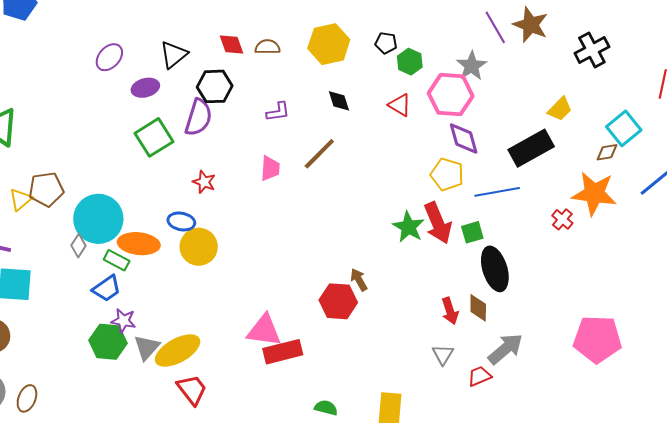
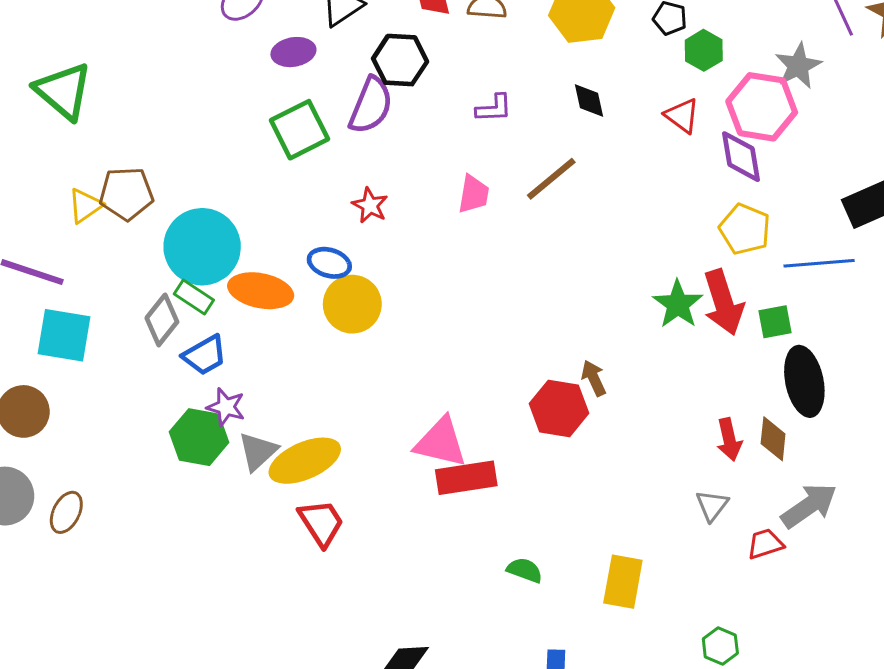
purple diamond: (464, 138) -> (741, 157), moved
gray diamond: (78, 246) -> (162, 320), moved, size x1.4
green rectangle: (117, 260) -> (194, 297), moved

